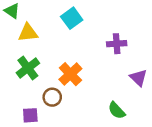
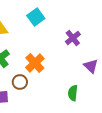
purple cross: (117, 44) -> (73, 38), turned -35
green semicircle: (117, 111) -> (73, 93), turned 49

